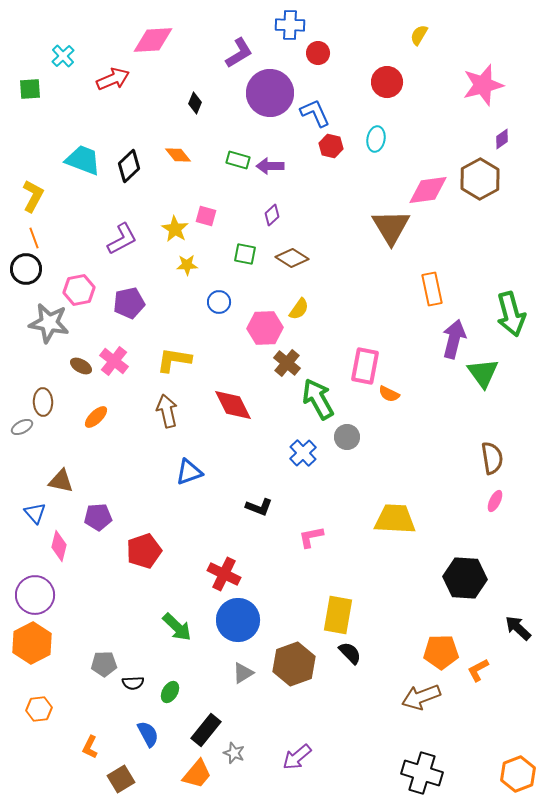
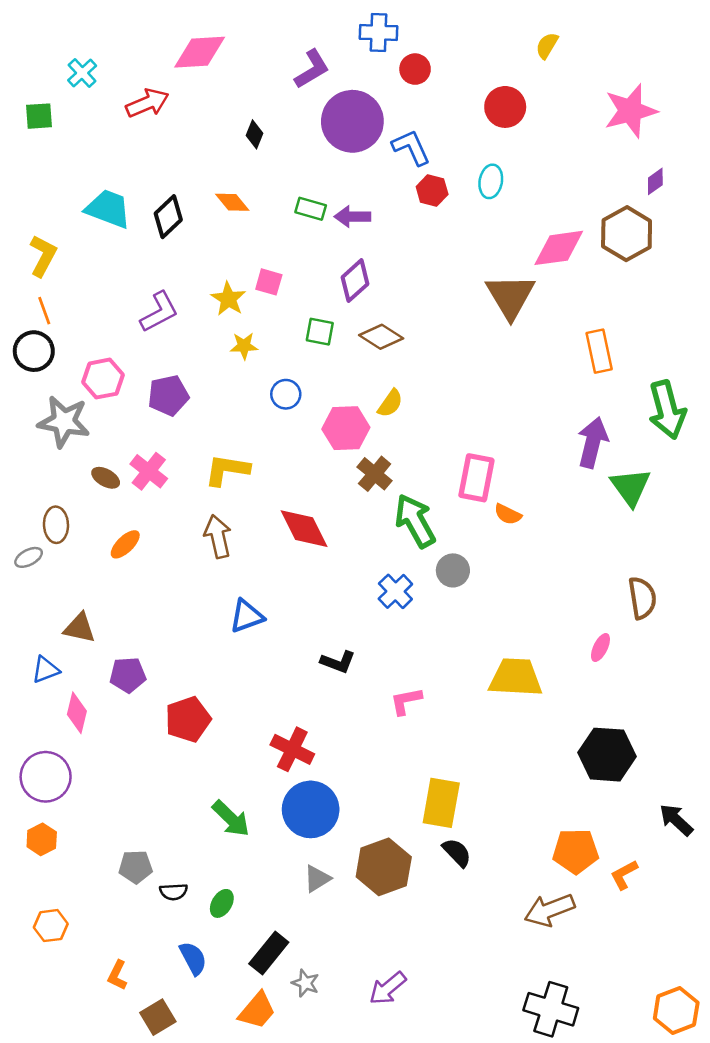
purple diamond: (272, 215) -> (355, 281), size x1.5
orange rectangle: (432, 289) -> (599, 351), moved
pink ellipse: (495, 501) -> (600, 648), moved
blue triangle: (35, 513) -> (46, 670), turned 50
orange hexagon: (32, 643) -> (42, 839), size x0.6

